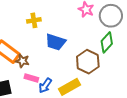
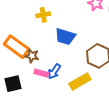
blue arrow: (45, 85) -> (54, 71), moved

